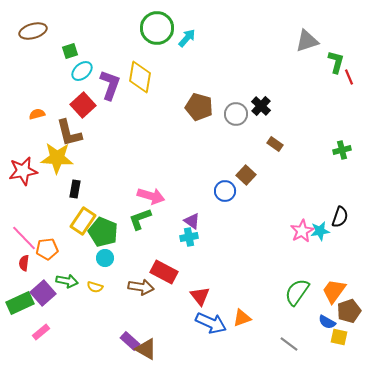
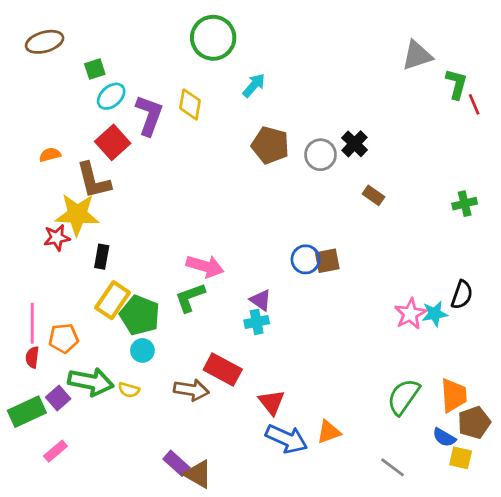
cyan arrow: (187, 38) -> (254, 85), moved
yellow diamond: (140, 77) -> (190, 104), size x0.7
red star: (23, 171) -> (57, 238), moved, size x0.7
brown square: (246, 175) -> (327, 261), moved, turned 36
pink line: (24, 238) -> (32, 323), turned 44
green arrow: (67, 281) -> (91, 382), size x1.5
orange trapezoid: (334, 291) -> (454, 395), turned 140
purple square: (43, 293) -> (58, 398), size x0.7

